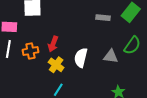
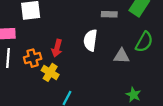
white semicircle: (81, 58) -> (90, 40), moved
yellow cross: (56, 65) -> (50, 72), moved

